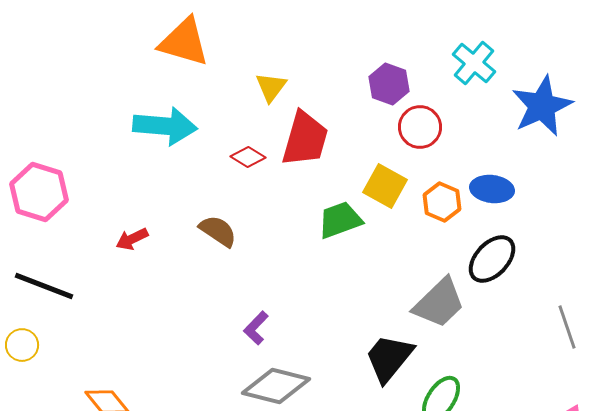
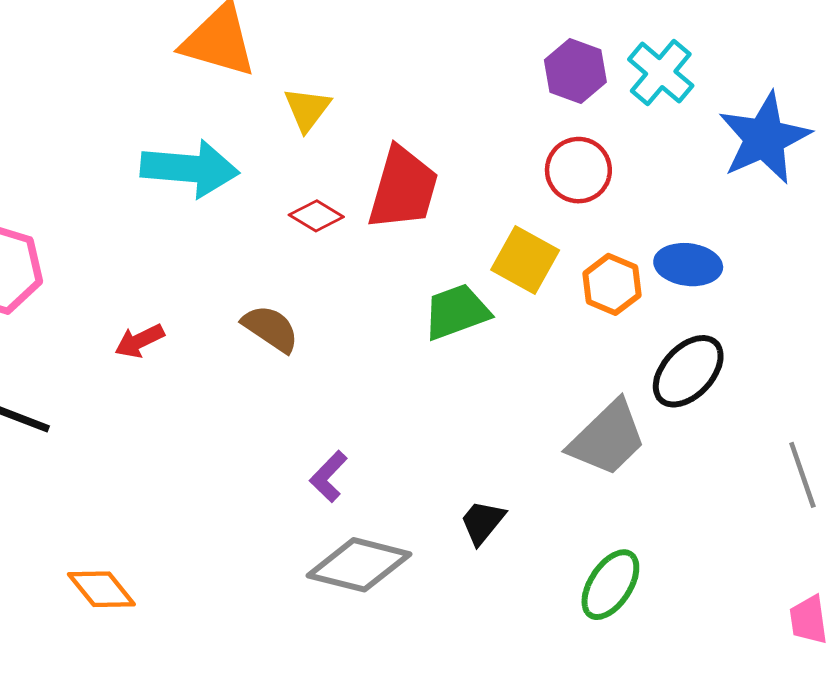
purple hexagon: (389, 84) -> (575, 71), moved
yellow triangle: (271, 87) -> (307, 109), moved
black trapezoid: (389, 358) -> (482, 522), moved, size x0.6

